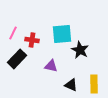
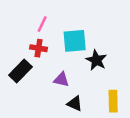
pink line: (13, 33) -> (42, 24), moved
black triangle: (71, 85) -> (75, 104), moved

